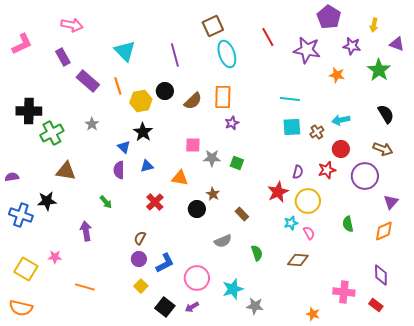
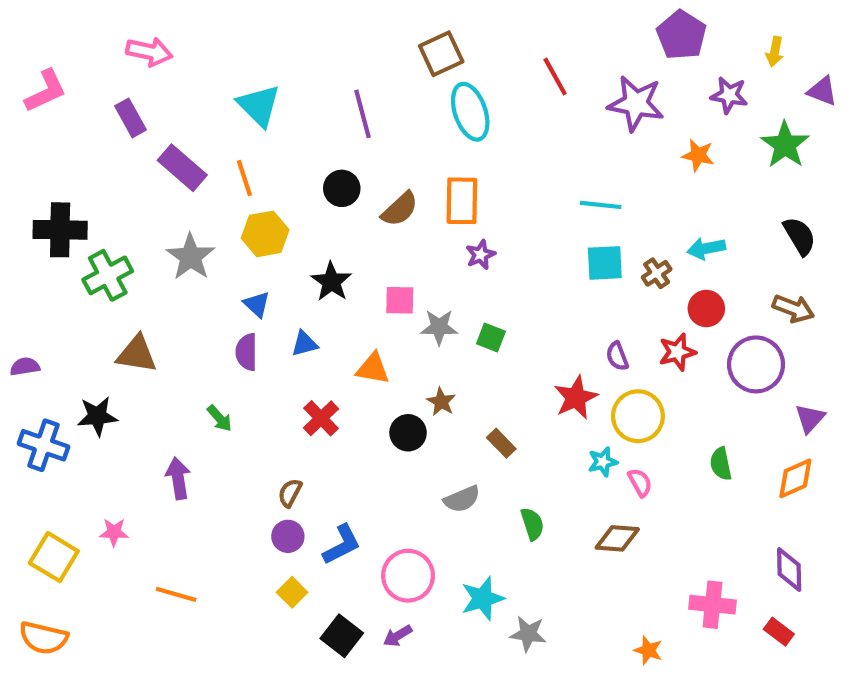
yellow hexagon: (141, 101) -> (265, 234), moved
gray star: (92, 124) -> (191, 257), size x1.6
black star: (143, 132) -> (331, 282), moved
purple semicircle: (298, 172) -> (617, 356), turned 144

